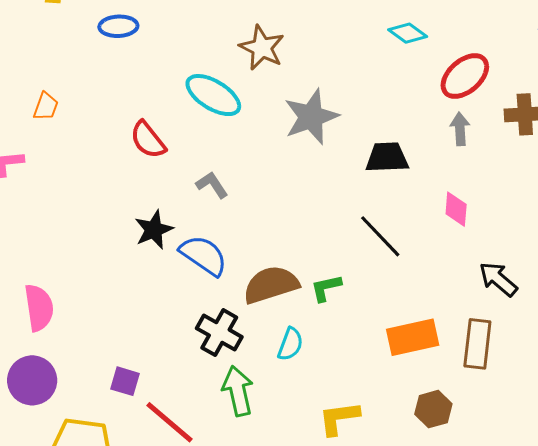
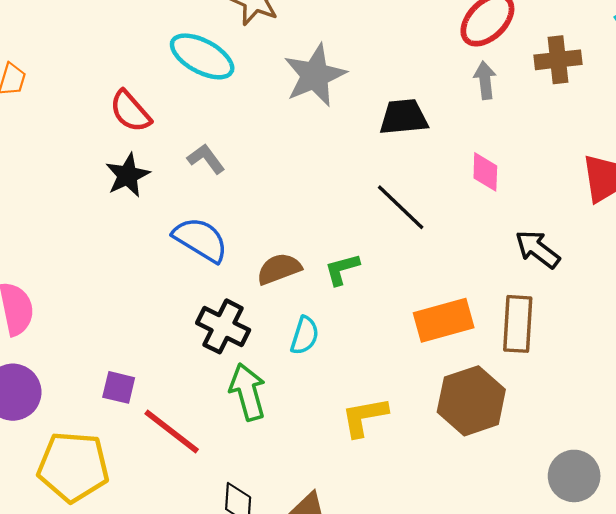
black star: (154, 230) -> (128, 175), moved
brown semicircle: (271, 285) -> (279, 269), size x0.7
brown hexagon: (433, 409) -> (471, 401), size x1.6

